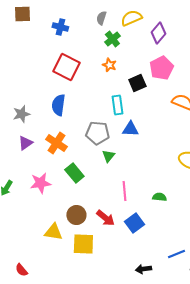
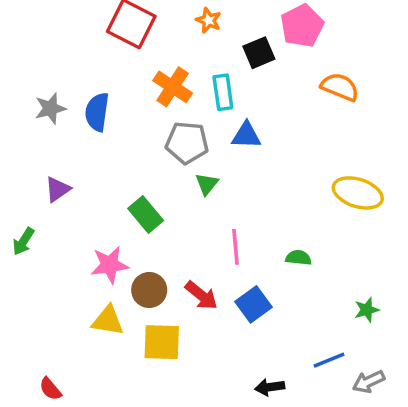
blue semicircle: (58, 105) -> (97, 112), moved
purple triangle: (25, 143) -> (58, 189), moved
orange cross: (56, 143) -> (173, 87), moved
pink star: (40, 183) -> (110, 265), moved

